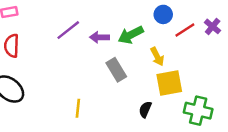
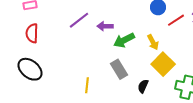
green arrow: (131, 35) -> (124, 40), moved
gray rectangle: (116, 70) -> (119, 69), moved
yellow square: (169, 83) -> (163, 64), turned -35

